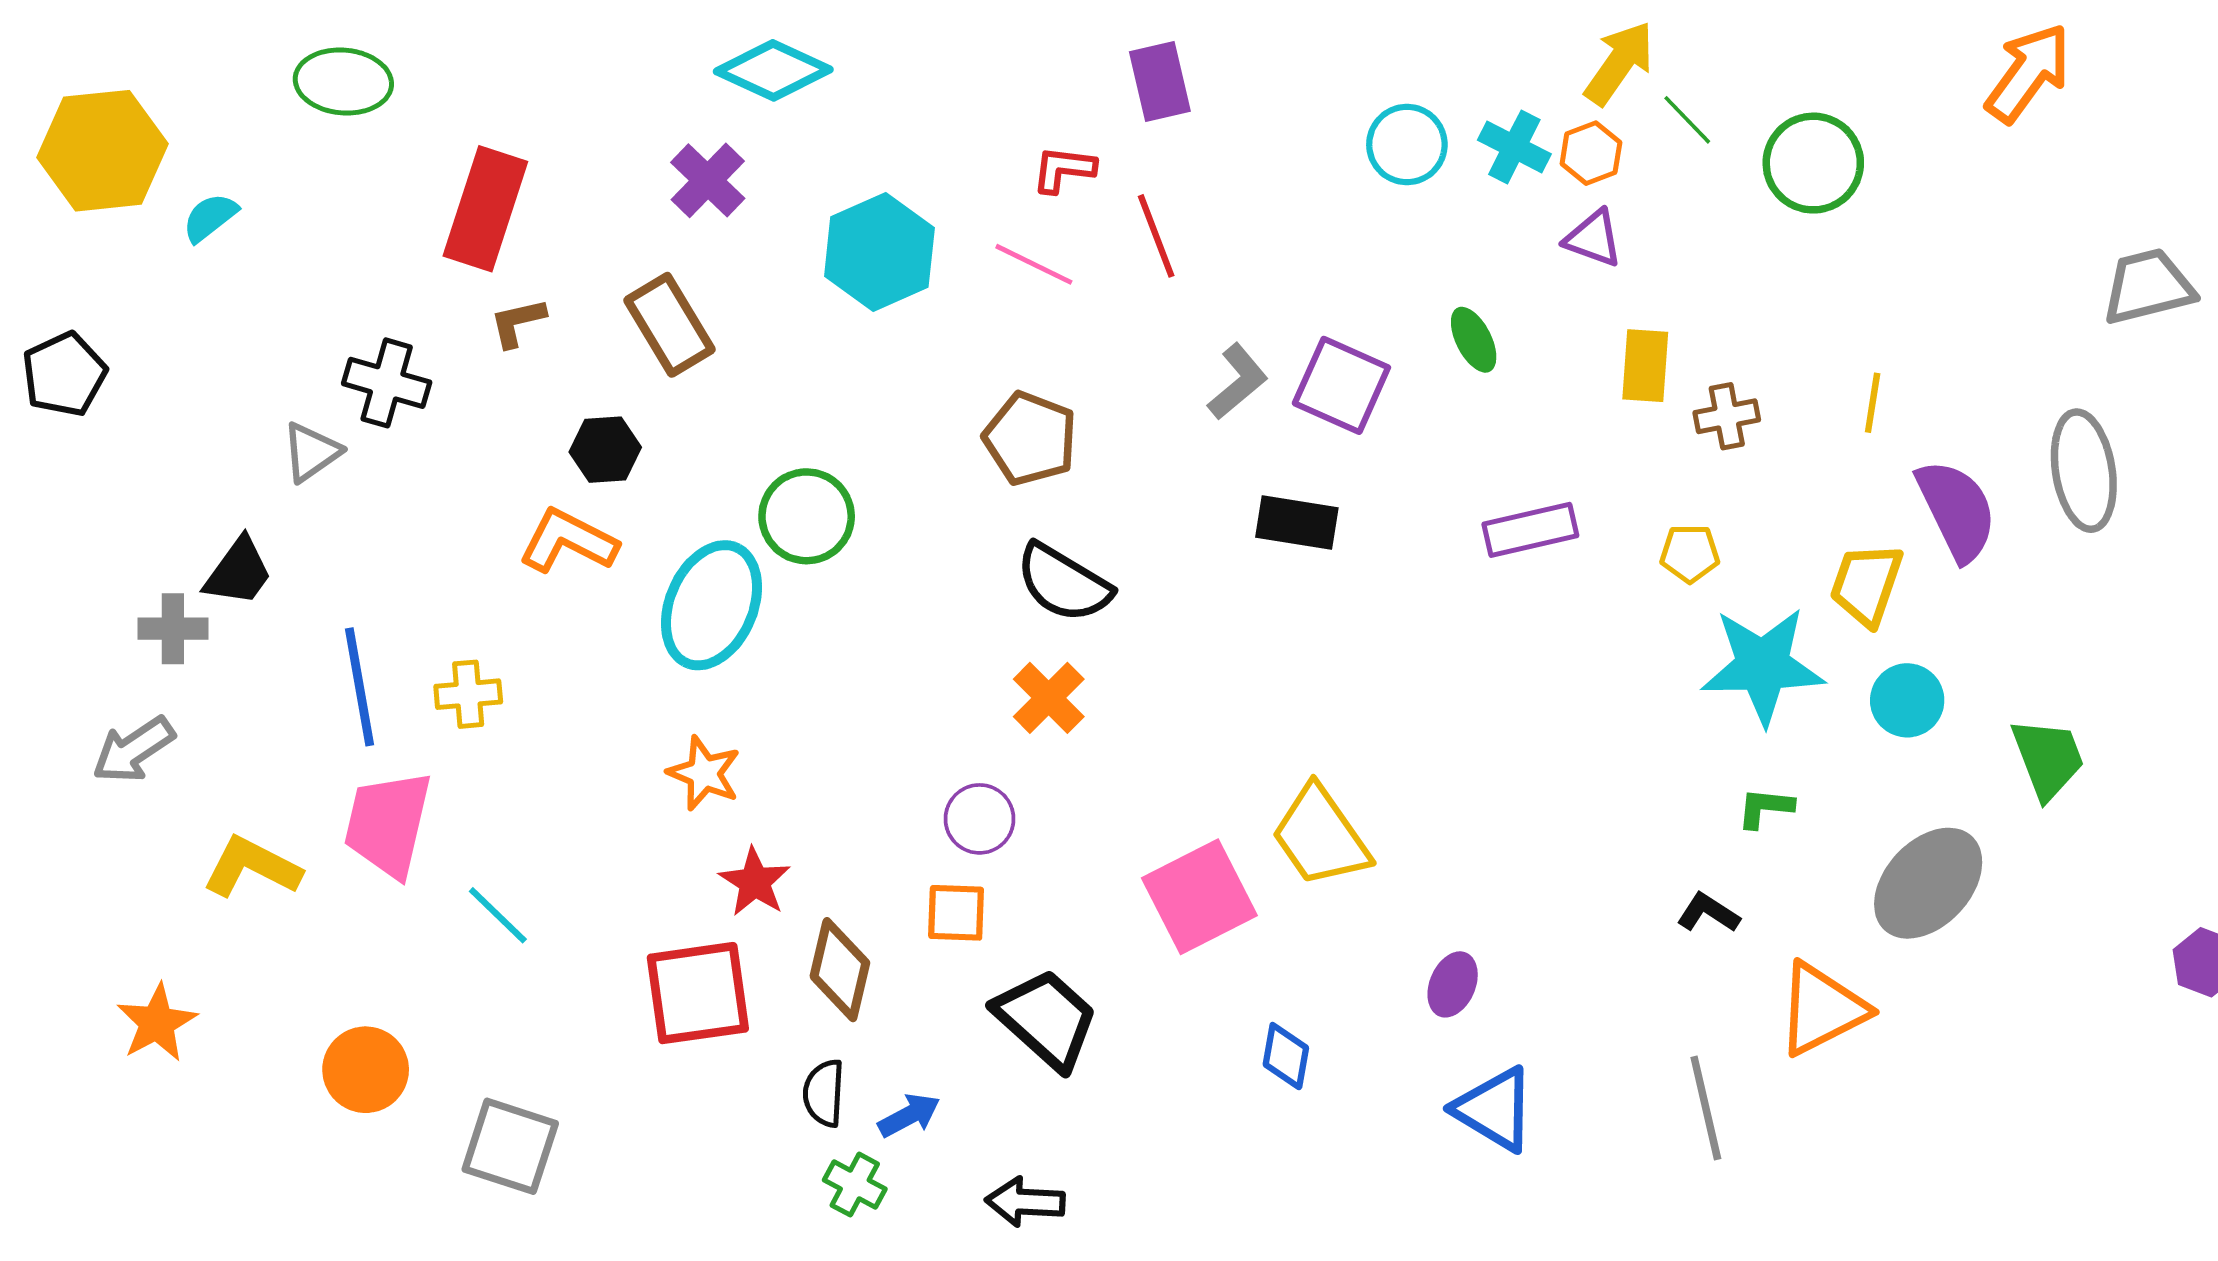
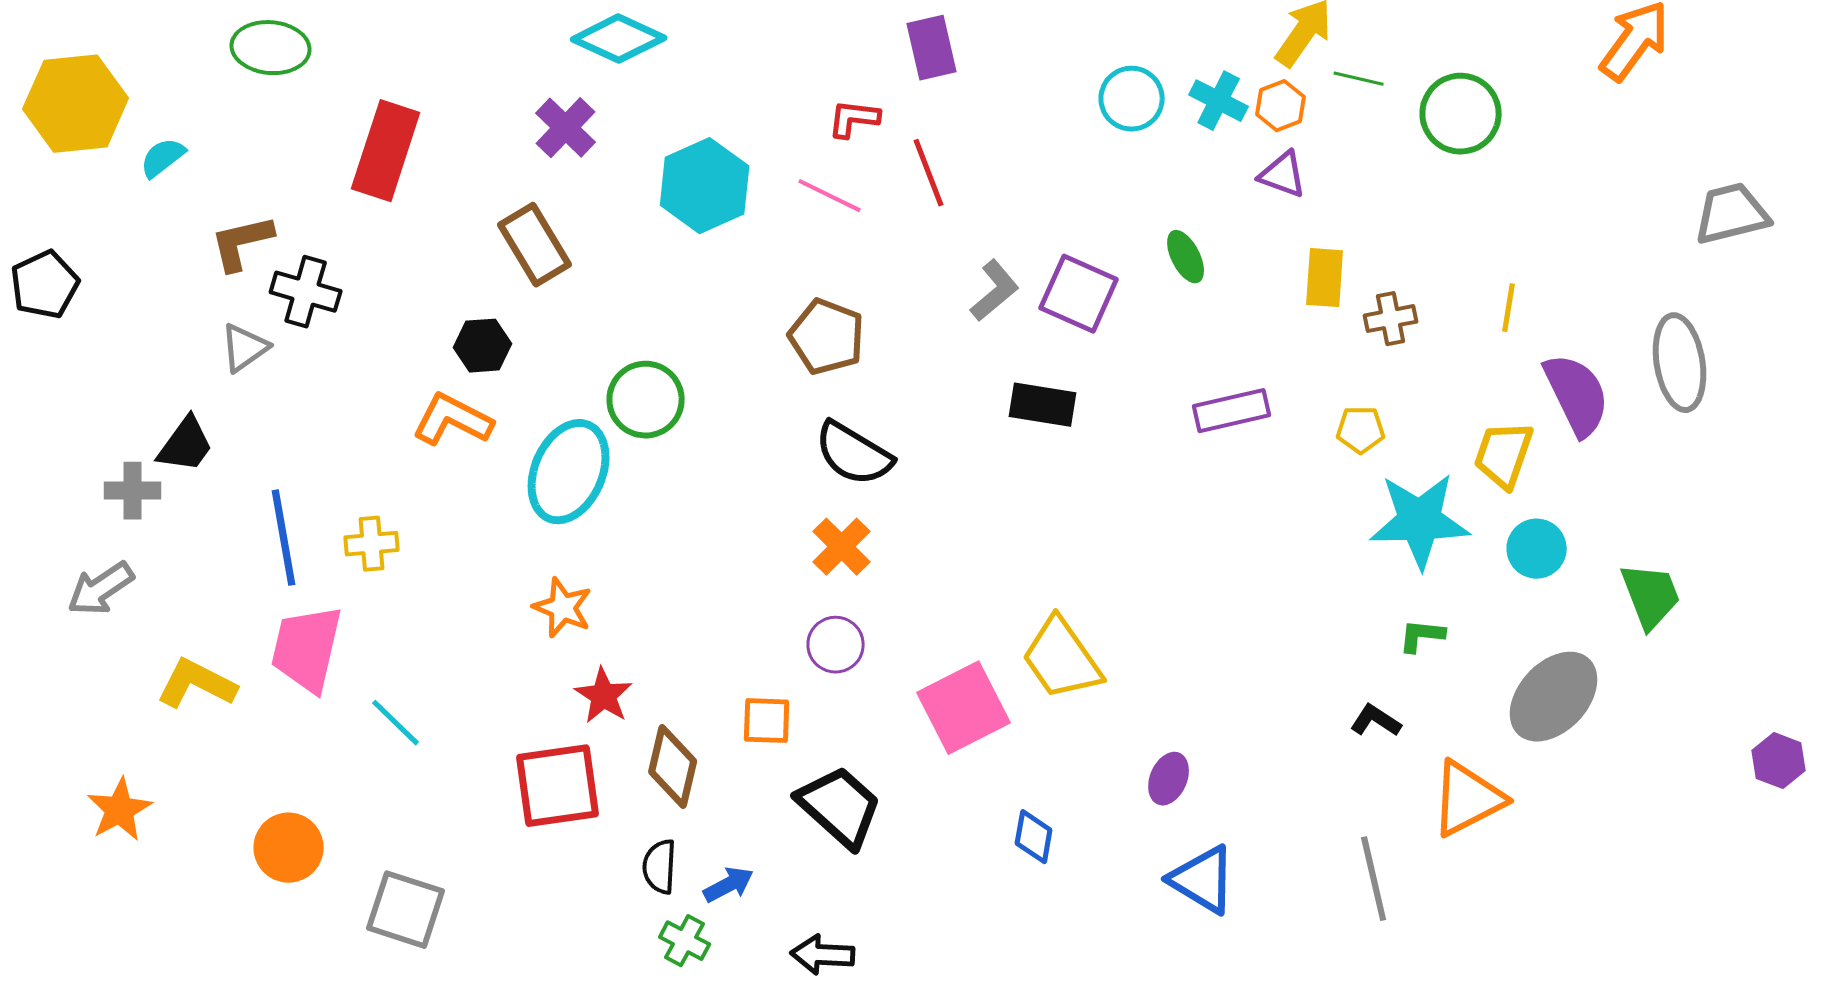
green line: (1687, 120) -> (1359, 79), turned -33
brown L-shape: (518, 322) -> (242, 243), moved, size x1.4
purple circle: (980, 819) -> (836, 645), moved

